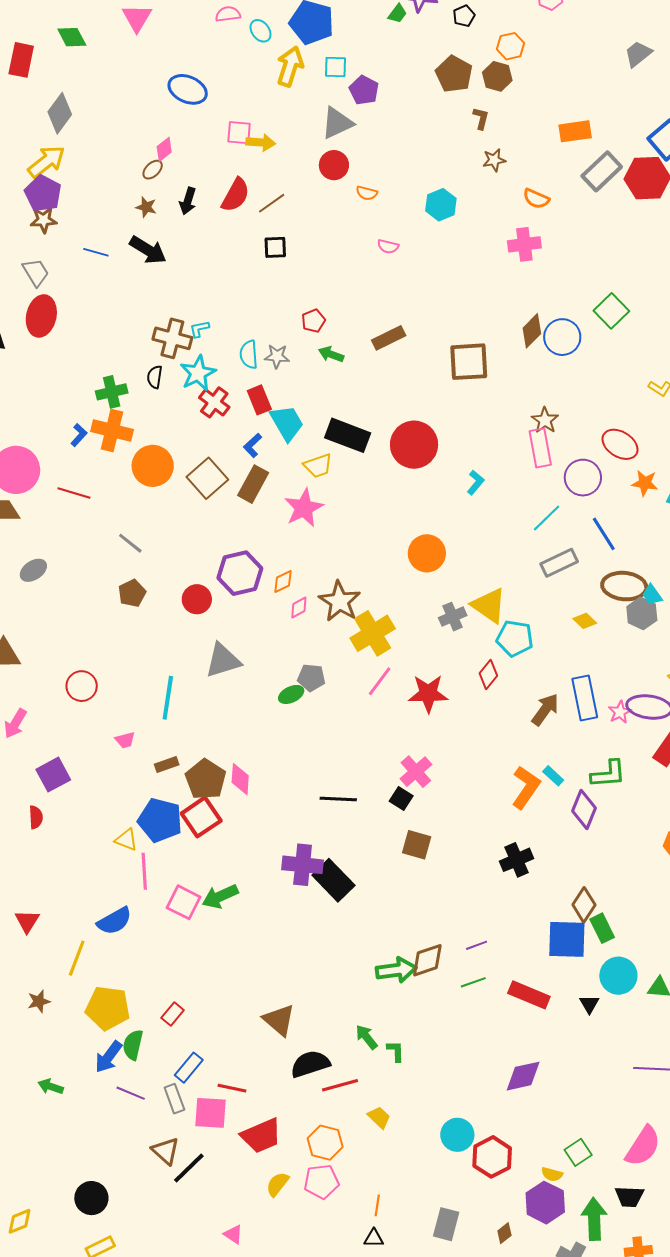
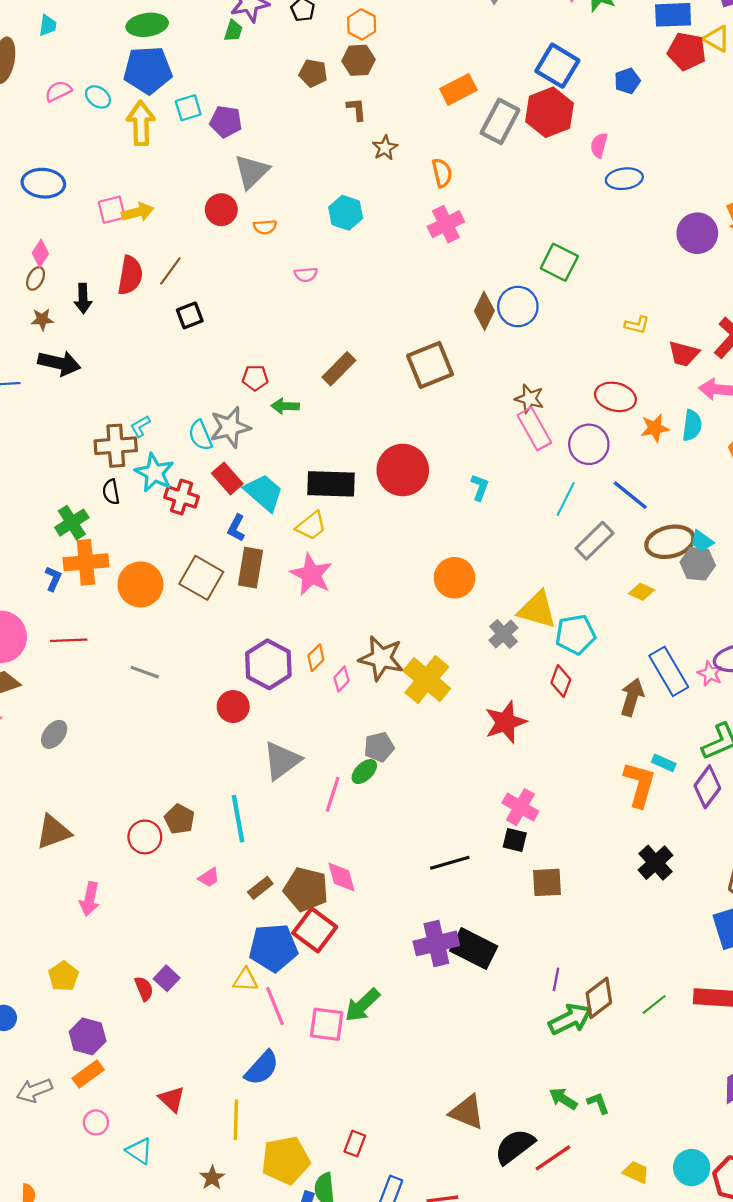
brown pentagon: (454, 74) -> (313, 73), size x0.7
gray triangle: (337, 123) -> (252, 172), moved
orange semicircle: (536, 199) -> (442, 173), turned -108
red pentagon: (313, 321) -> (255, 378), turned -30
gray star: (277, 356) -> (230, 427), size x1.5
brown pentagon: (132, 593) -> (180, 819), moved
pink line: (380, 681) -> (333, 794), moved
purple square: (53, 775) -> (167, 978), moved, size x0.7
purple diamond: (584, 809) -> (707, 787), turned 33
purple line: (477, 945) -> (556, 979), moved, turned -40
yellow trapezoid: (379, 1117) -> (636, 1172), moved

